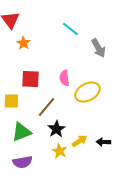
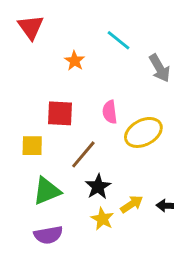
orange star: (23, 43) -> (75, 61), moved

